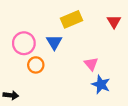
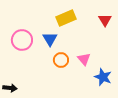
orange circle: (36, 65) -> (61, 60), moved
blue star: (101, 84) -> (103, 77), moved

